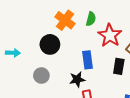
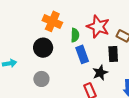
green semicircle: (91, 19) -> (75, 35), moved
black star: (77, 79) -> (100, 73), moved

